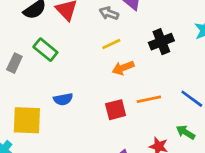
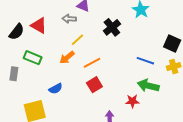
orange arrow: (123, 68) -> (67, 58), moved
orange line: (149, 99) -> (92, 63), moved
green arrow: (186, 132) -> (148, 86), size x1.5

